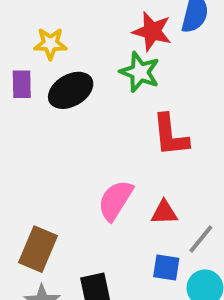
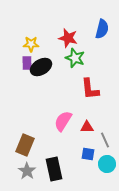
red star: (152, 31) -> (68, 38), moved
purple rectangle: (22, 84) -> (27, 63), moved
gray line: (201, 239) -> (105, 140), turned -63

